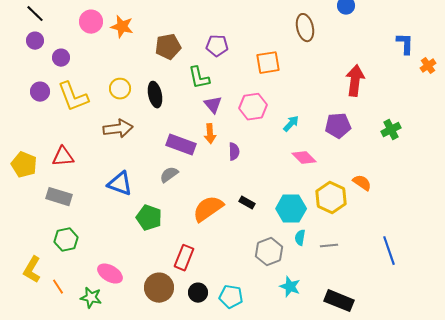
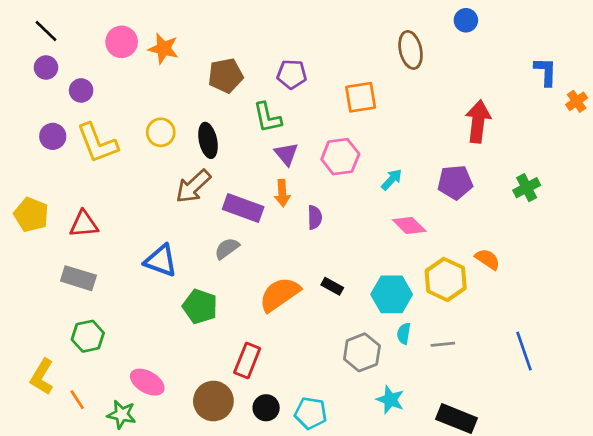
brown arrow: (118, 129) -> (193, 186), moved, turned 144
yellow pentagon: (24, 165) -> (31, 215), moved

